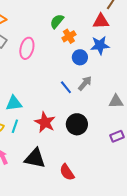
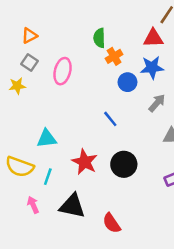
green semicircle: (57, 21) -> (99, 38), turned -42
gray arrow: (85, 83) -> (157, 103), moved
cyan line: (15, 126) -> (48, 177), moved

